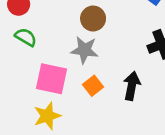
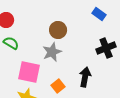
gray star: (84, 50) -> (52, 52), turned -30
orange square: (93, 86) -> (58, 86), moved

